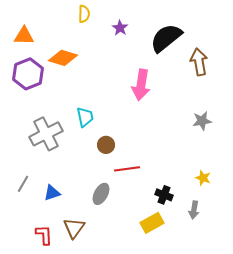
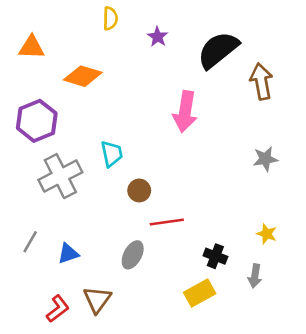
purple hexagon: (28, 74) -> (37, 121), moved
red L-shape: (44, 235) -> (58, 309), turned 55

